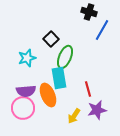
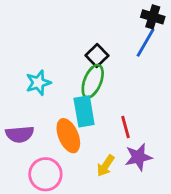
black cross: (89, 12) -> (153, 17), moved
black square: (51, 39) -> (97, 56), moved
purple semicircle: (26, 91) -> (20, 134), moved
pink circle: (23, 108) -> (45, 174), moved

